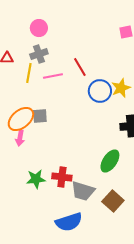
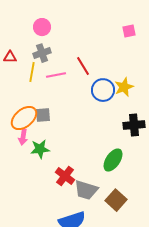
red cross: (62, 177) -> (65, 176), turned 30
green star: (36, 179) -> (40, 149), moved

